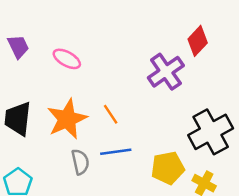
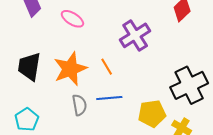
purple cross: (166, 72) -> (135, 35), moved

